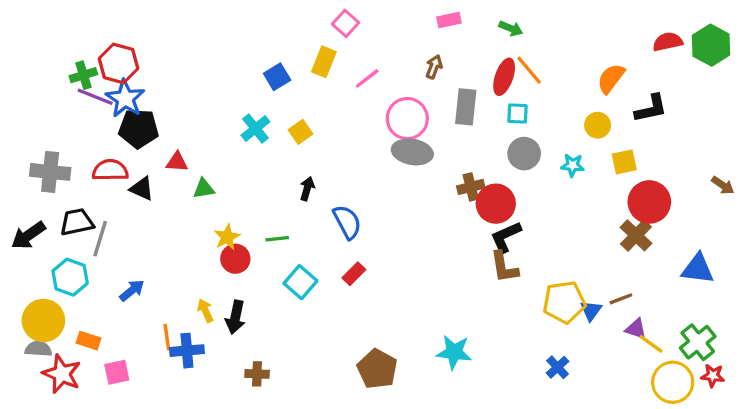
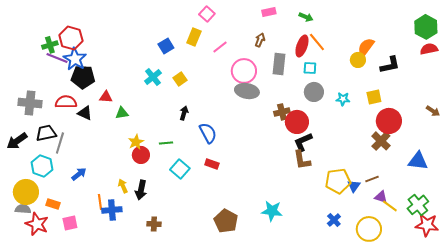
red semicircle: (668, 42) -> (429, 49), moved
yellow circle: (598, 125) -> (358, 60), moved
red rectangle: (354, 274) -> (212, 164), turned 64
red star: (713, 376) -> (427, 225), size x1.6
yellow circle: (673, 382) -> (369, 229), moved

